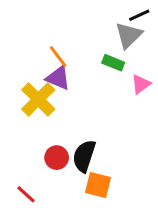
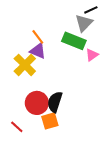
green rectangle: (113, 63) -> (74, 41), size x1.6
red circle: (57, 158) -> (37, 103), size x1.5
orange square: (98, 185) -> (50, 121), moved, turned -30

